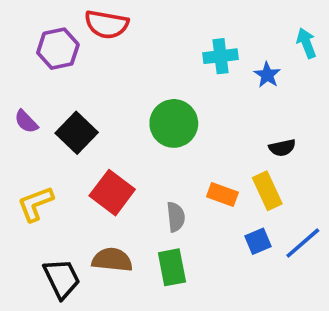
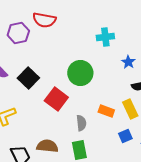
blue star: (267, 75) -> (128, 62), moved
red square: (112, 193) -> (56, 99), moved

